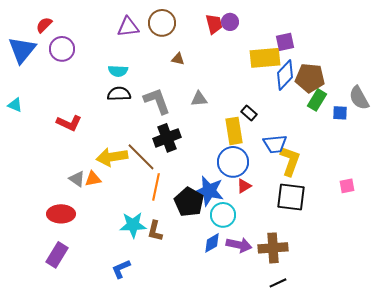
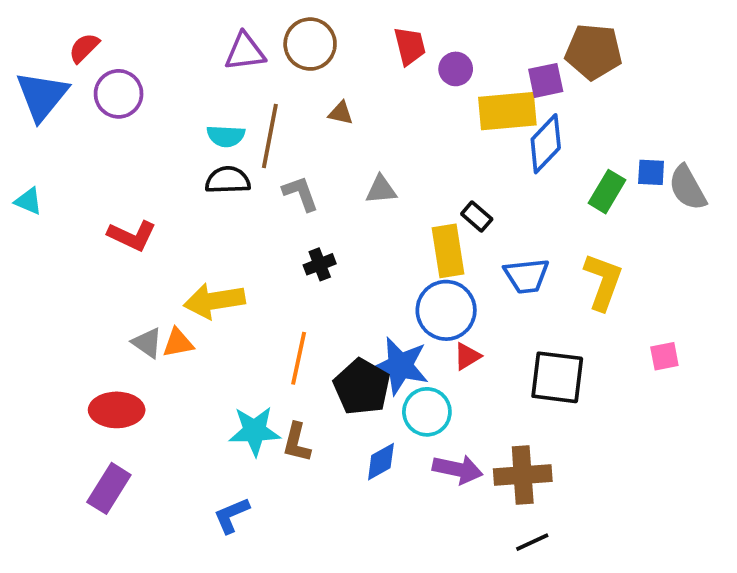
purple circle: (230, 22) -> (456, 69), moved
brown pentagon: (310, 78) -> (594, 52), moved
gray L-shape: (157, 101) -> (300, 193), size x0.7
blue square: (340, 113) -> (651, 172), moved
black cross: (167, 138) -> (320, 264), size x0.6
brown line: (141, 157) -> (270, 136), moved, turned 56
yellow L-shape: (290, 161) -> (603, 282), moved
blue diamond: (212, 243) -> (381, 462), moved

